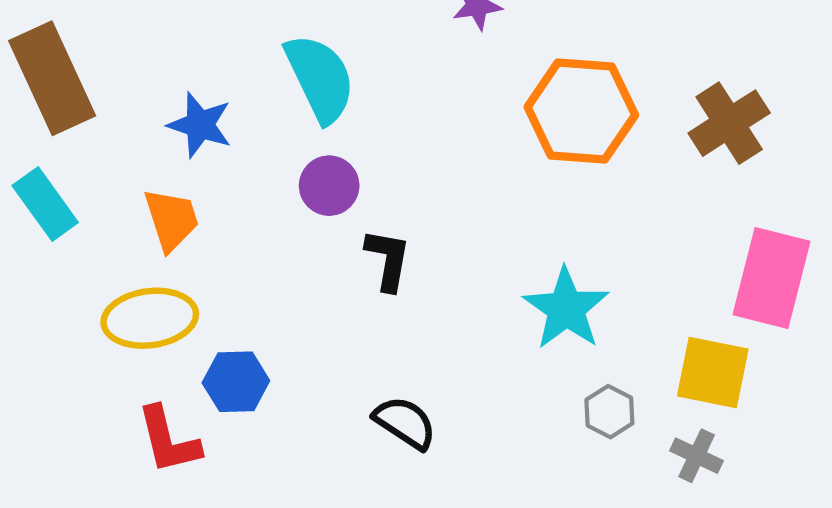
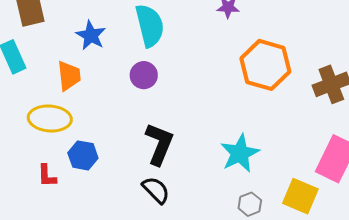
black L-shape: (388, 260) -> (159, 144), moved, size x1.4
red L-shape: (168, 440) -> (47, 176), size x0.7

